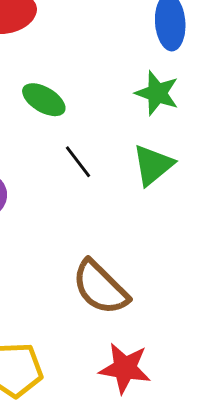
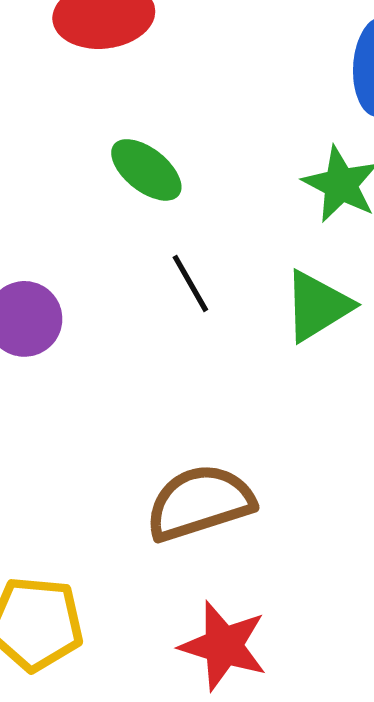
brown semicircle: (100, 287) -> (200, 503), turned 110

